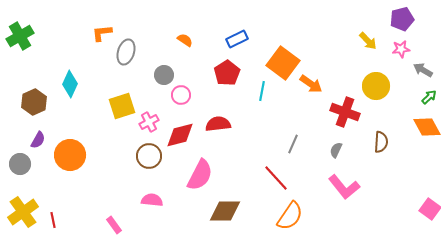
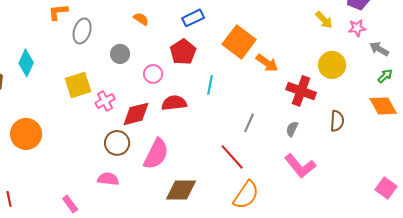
cyan line: (262, 91) -> (210, 85), moved
pink circle: (181, 95) -> (153, 74), moved
brown circle: (149, 156) -> (117, 143), moved

